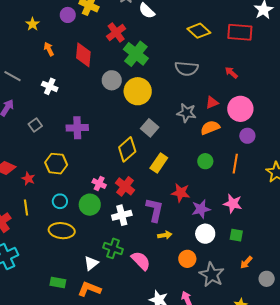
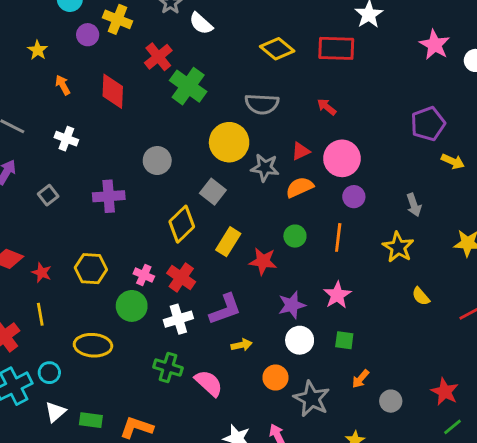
gray circle: (112, 80) -> (157, 161), moved
yellow circle: (138, 91) -> (229, 142), moved
yellow hexagon: (56, 164) -> (91, 269), moved
red star: (181, 193) -> (263, 261), moved
cyan circle: (60, 201) -> (49, 373), moved
pink star: (233, 204) -> (337, 295), turned 30
purple L-shape: (155, 210) -> (225, 309), turned 60
white triangle: (91, 263) -> (55, 412), moved

